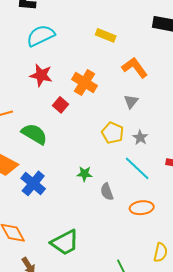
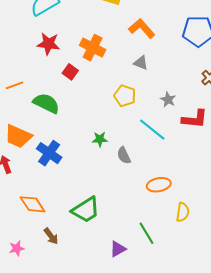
gray triangle: (131, 101) -> (141, 63), turned -42
gray star: (140, 137) -> (168, 100), moved
orange ellipse: (142, 208) -> (159, 185), moved

